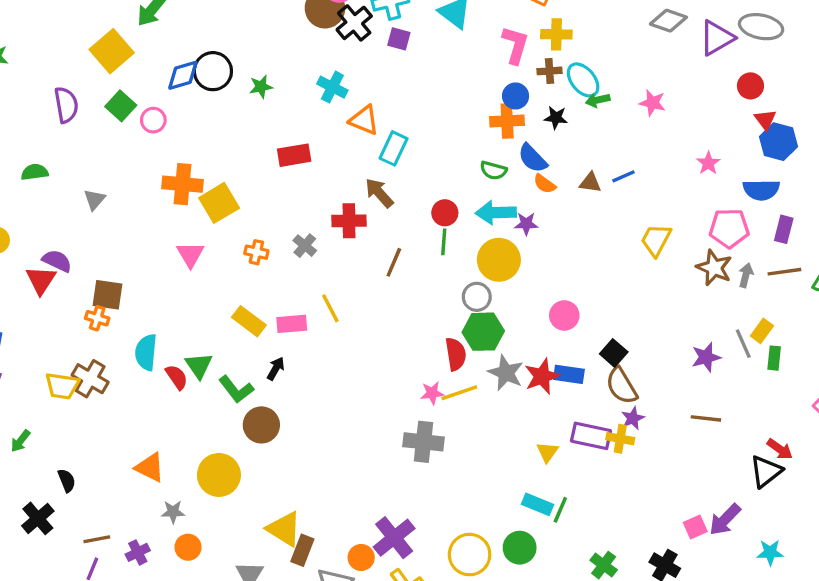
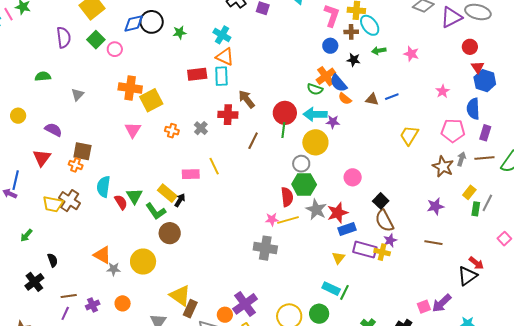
cyan ellipse: (583, 80) -> (370, 25), moved
orange triangle: (364, 120) -> (225, 57), moved
orange cross: (507, 121) -> (326, 76), moved, turned -36
cyan rectangle: (394, 148) -> (221, 76), moved, turned -30
blue semicircle: (761, 190) -> (473, 109), turned 85
red circle: (445, 213) -> (285, 113), size x1.5
brown star: (714, 268) -> (443, 167), moved
red triangle: (41, 280) -> (42, 158), moved
yellow rectangle: (249, 321) -> (167, 193), moved
gray line: (743, 344) -> (487, 203), moved, turned 48
blue rectangle: (569, 374) -> (347, 229), moved, turned -30
gray star: (173, 512) -> (114, 269), moved

